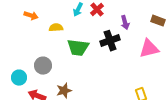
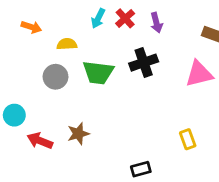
purple arrow: (125, 23) -> (156, 23), moved
gray circle: (43, 66) -> (56, 77), moved

